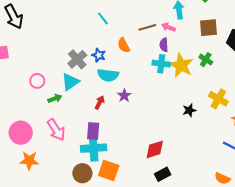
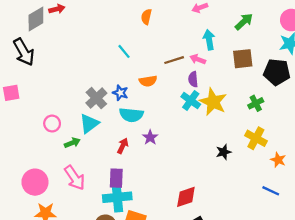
orange semicircle: (124, 45) -> (148, 81), turned -70
green cross: (206, 60) -> (256, 103), moved, turned 32
cyan cross: (161, 64) -> (191, 100), turned 30

